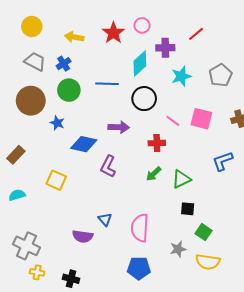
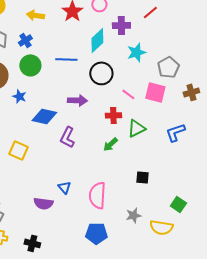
gray pentagon: (220, 75) -> (168, 67), moved
green triangle: (181, 179) -> (136, 128), moved
green square: (203, 232) -> (178, 204), moved

